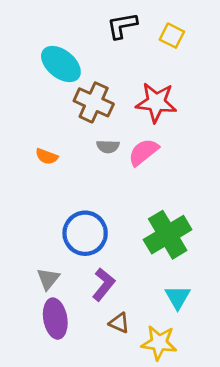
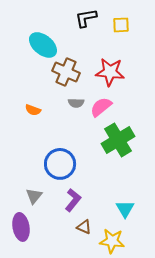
yellow square: (172, 36) -> (121, 25), turned -30
green cross: (168, 235) -> (118, 140), moved
purple ellipse: (55, 319) -> (21, 227), moved

